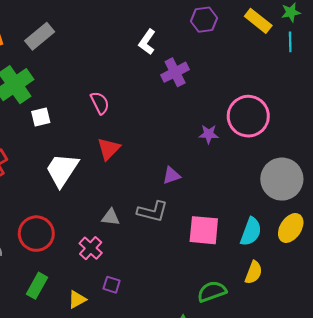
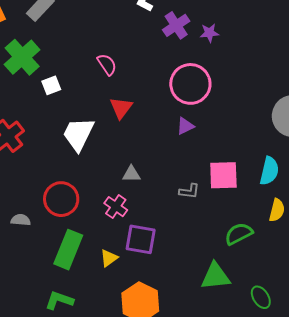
pink circle: (248, 116) -> (190, 84), moved
purple star: (209, 134) -> (209, 33), moved
gray L-shape: (152, 212) -> (189, 191), moved, size x0.7
purple square: (112, 285) -> (141, 239), size x1.8
green rectangle: (37, 286) -> (68, 250), size x1.5

